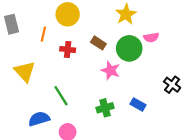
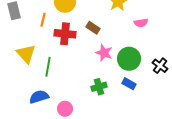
green circle: (129, 48) -> (129, 59), moved
red cross: (68, 49) -> (65, 34), size x1.5
green line: (61, 96) -> (48, 67), moved, turned 42

